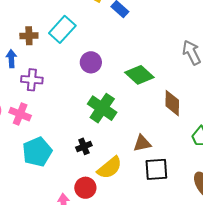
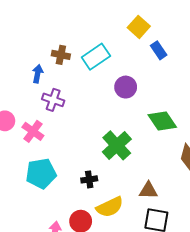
purple circle: (91, 62) -> (126, 87), moved

